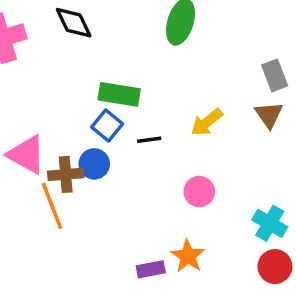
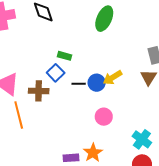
green rectangle: (119, 94) -> (64, 56), size x0.6
blue circle: (94, 164) -> (97, 83), moved
brown cross: (66, 174) -> (39, 91), moved

